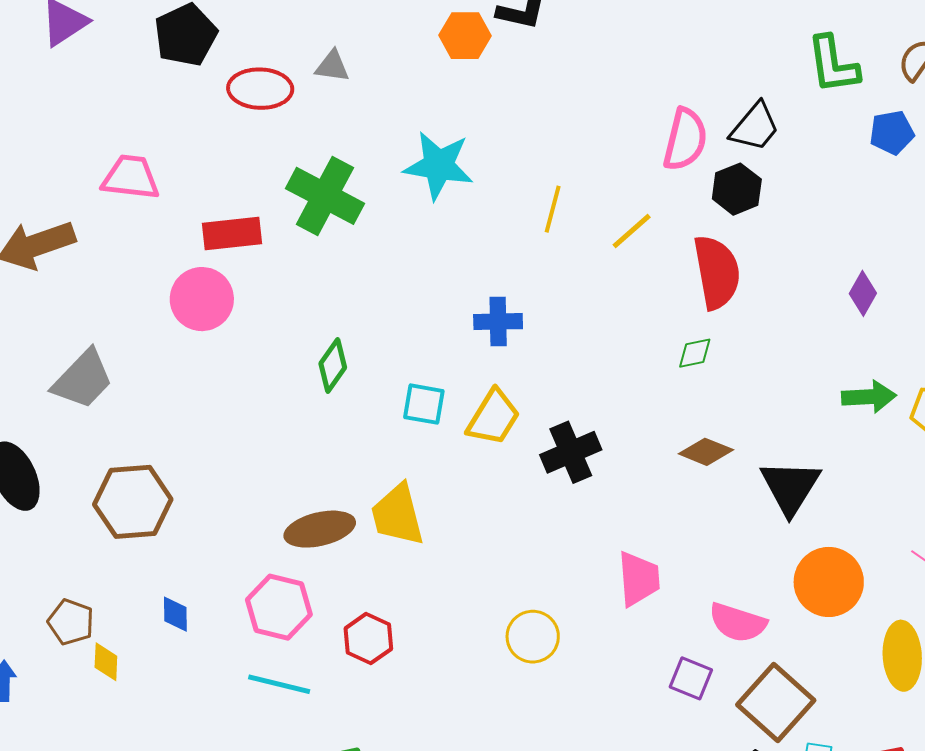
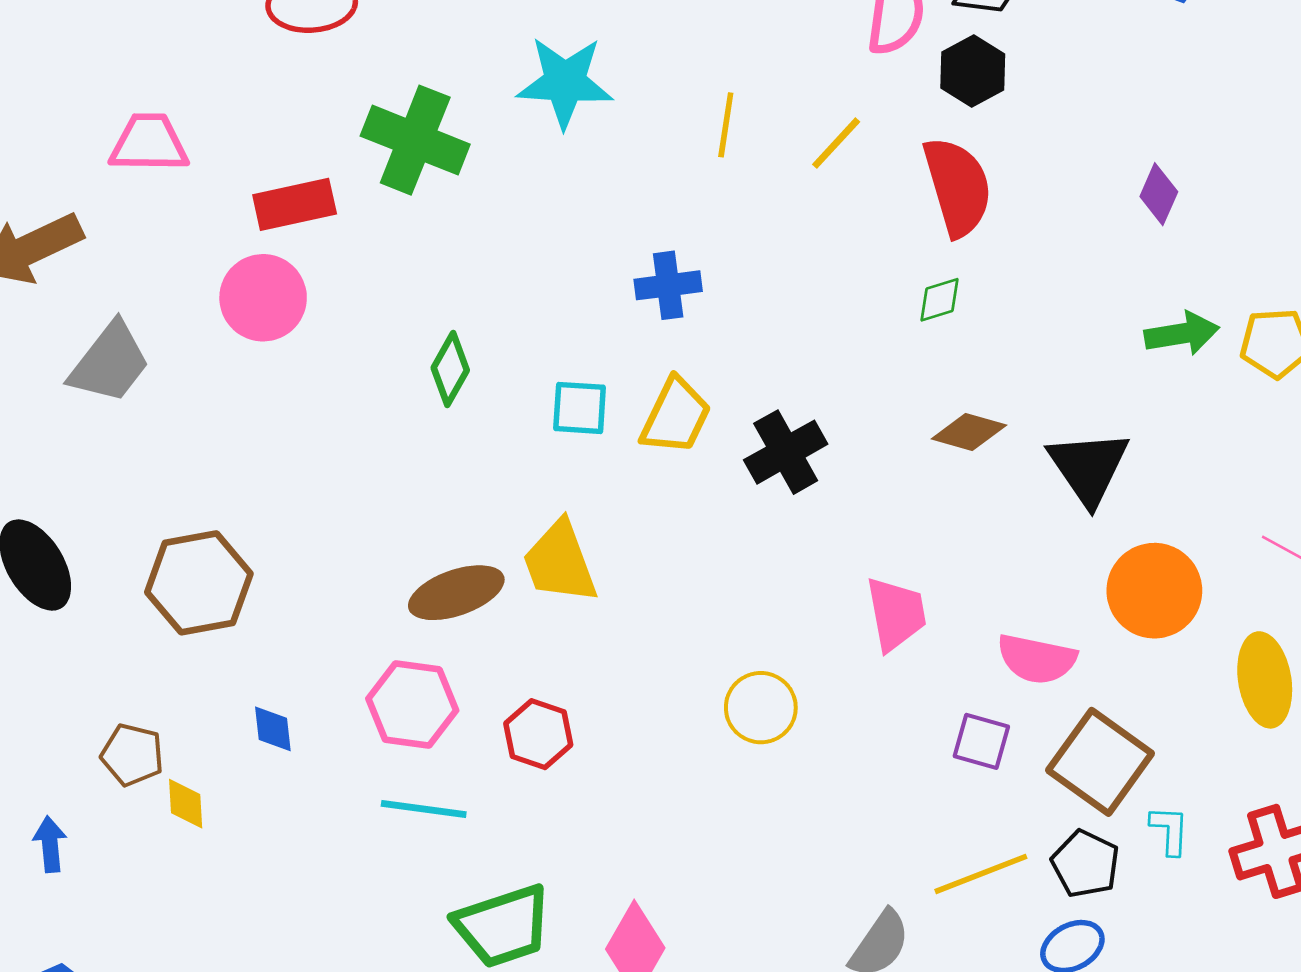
gray trapezoid: (83, 379) -> (110, 363), moved

